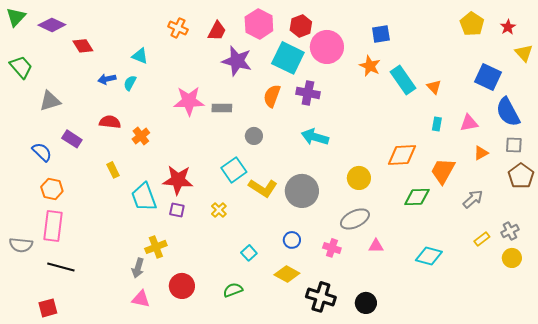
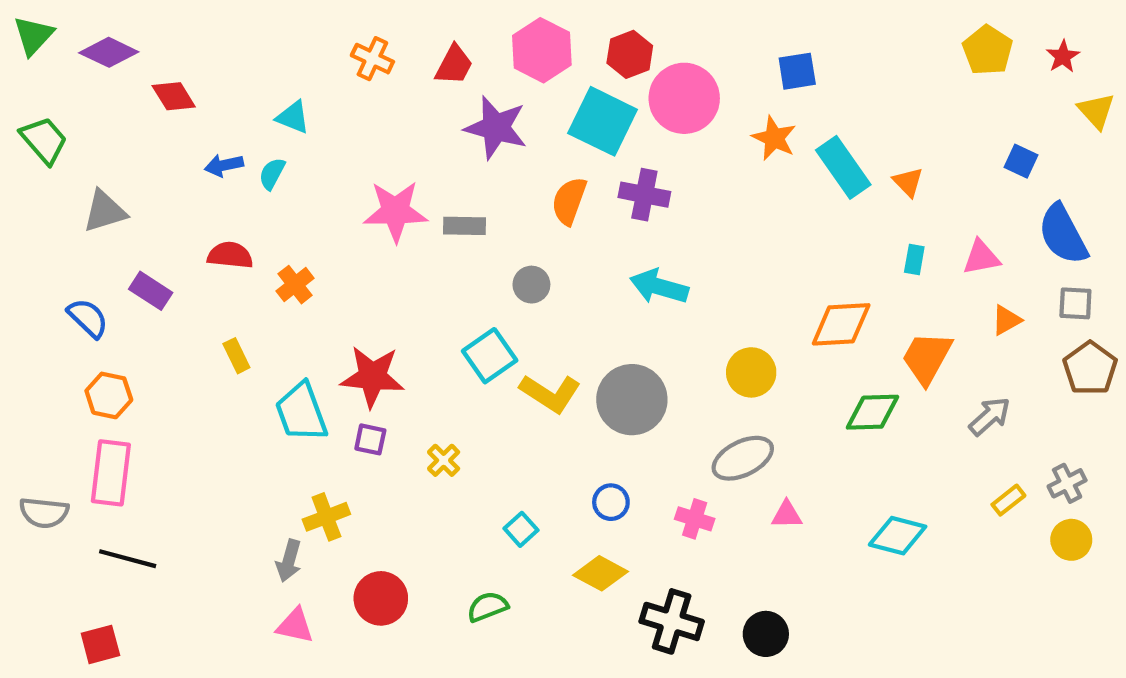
blue square: (488, 77) -> (1021, 161), size x0.6
yellow cross: (219, 210) -> (444, 460), moved

